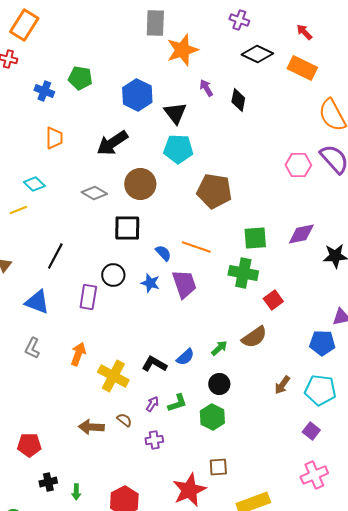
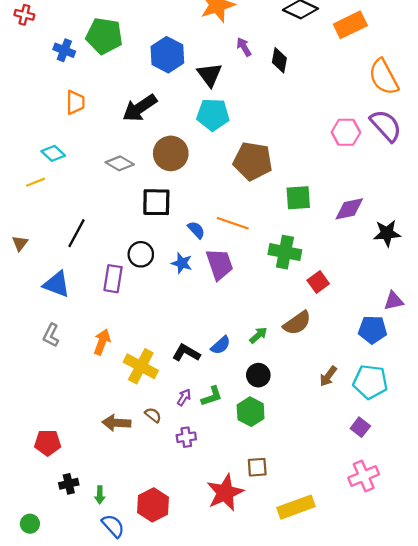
orange rectangle: (302, 68) -> (350, 25), turned -52
green pentagon: (80, 78) -> (104, 36), size x1.4
green square: (255, 238) -> (298, 198), moved

